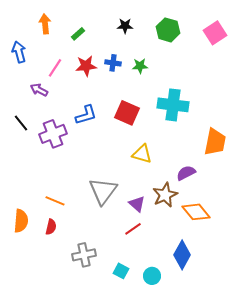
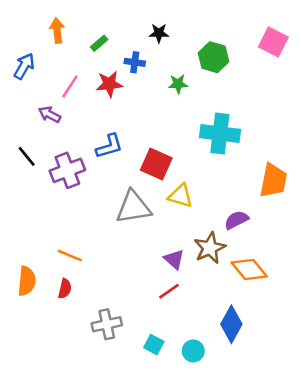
green hexagon: (168, 30) -> (214, 57), moved
pink square: (215, 33) -> (273, 42), turned -30
blue arrow: (19, 52) -> (24, 66), turned 45
blue cross: (113, 63) -> (135, 62), moved
red square: (127, 113) -> (156, 164), moved
gray triangle: (103, 191) -> (133, 207), moved, turned 44

